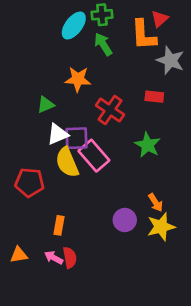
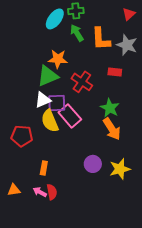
red triangle: (160, 19) -> (129, 14), moved
orange L-shape: (144, 35) -> (101, 39), moved
green triangle: (46, 105) -> (48, 76), moved, size x1.6
orange arrow: (156, 203) -> (112, 129), moved, size x1.6

